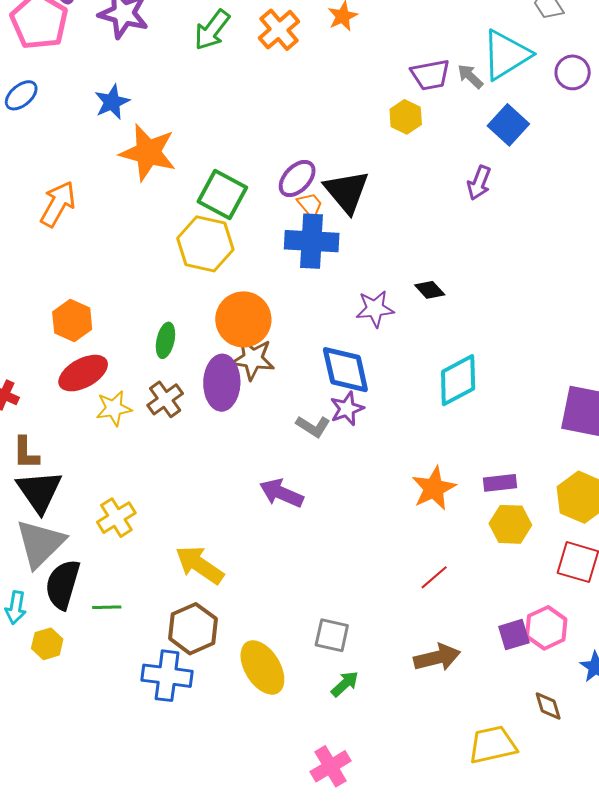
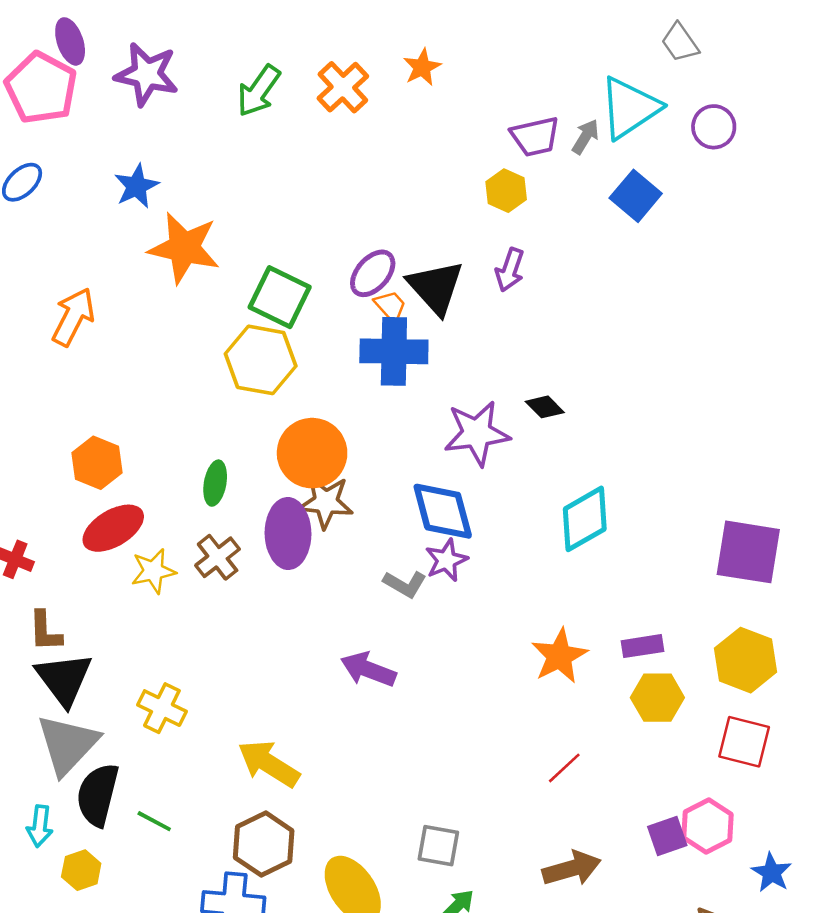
gray arrow: (470, 76) -> (585, 137), turned 80
purple arrow: (479, 183) -> (510, 270), moved
purple star: (375, 309) -> (477, 433), size x1.4
yellow cross: (116, 518) -> (162, 708), turned -30
green line: (107, 607) -> (154, 821), turned 32

